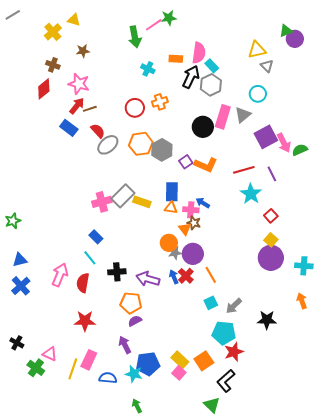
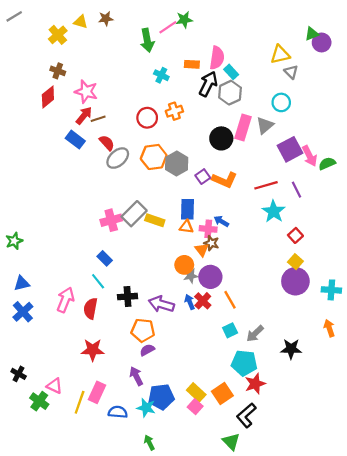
brown star: (83, 51) -> (106, 19), moved

